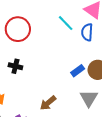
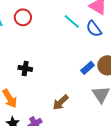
red circle: (18, 29) -> (23, 17), moved, size x0.7
blue semicircle: (87, 32) -> (94, 29), turned -36

